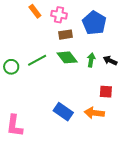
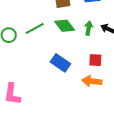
red square: (106, 92) -> (95, 60), moved
blue rectangle: (63, 112) -> (60, 63), moved

